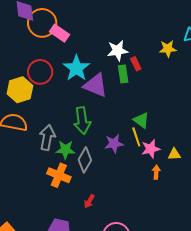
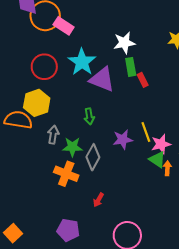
red rectangle: (136, 64) -> (143, 80), moved
yellow hexagon: (20, 90) -> (37, 103), moved
green triangle: (141, 120) -> (157, 160), moved
green arrow: (82, 121) -> (89, 116), size x0.6
gray arrow: (47, 137) -> (53, 135), size x0.7

